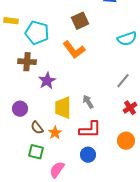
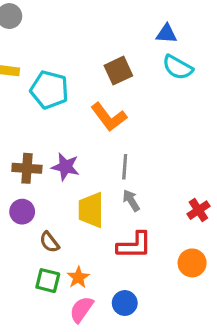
cyan semicircle: (127, 39) -> (178, 67), moved, turned 48
brown cross: (27, 62) -> (27, 168), moved
purple star: (47, 81) -> (65, 167), turned -30
gray line: (123, 81) -> (125, 167), moved, turned -35
orange star: (55, 133) -> (78, 277), moved
blue circle: (88, 155) -> (125, 303), moved

